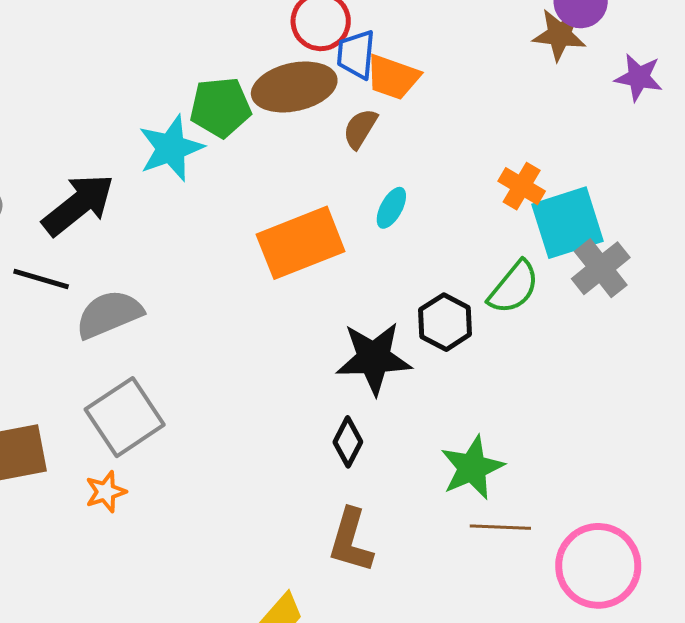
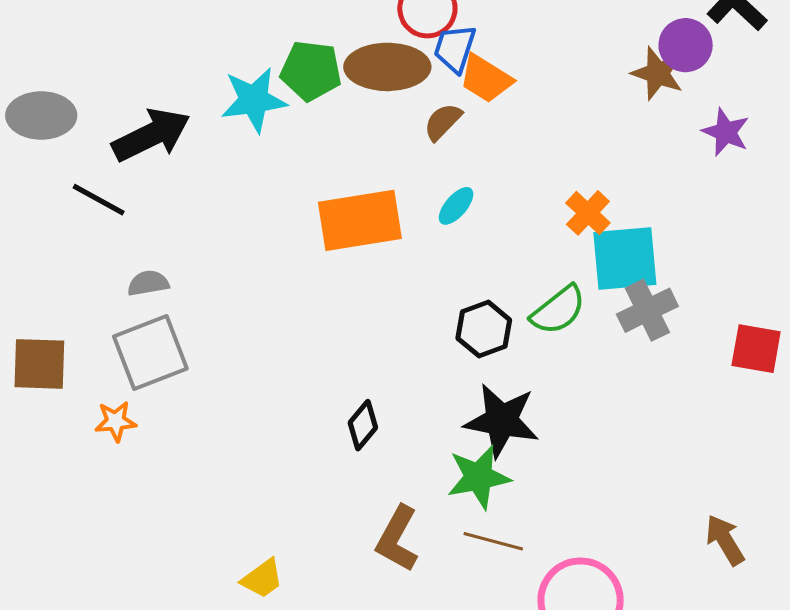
gray semicircle: (109, 314) -> (148, 283), moved, size x0.6
black star: (374, 358) -> (502, 421), moved
brown L-shape: (351, 541) -> (397, 539), moved

